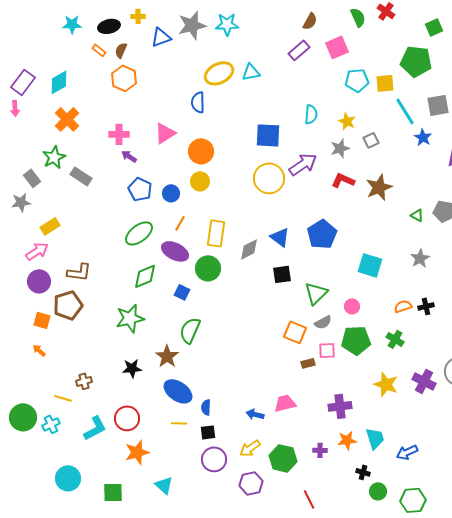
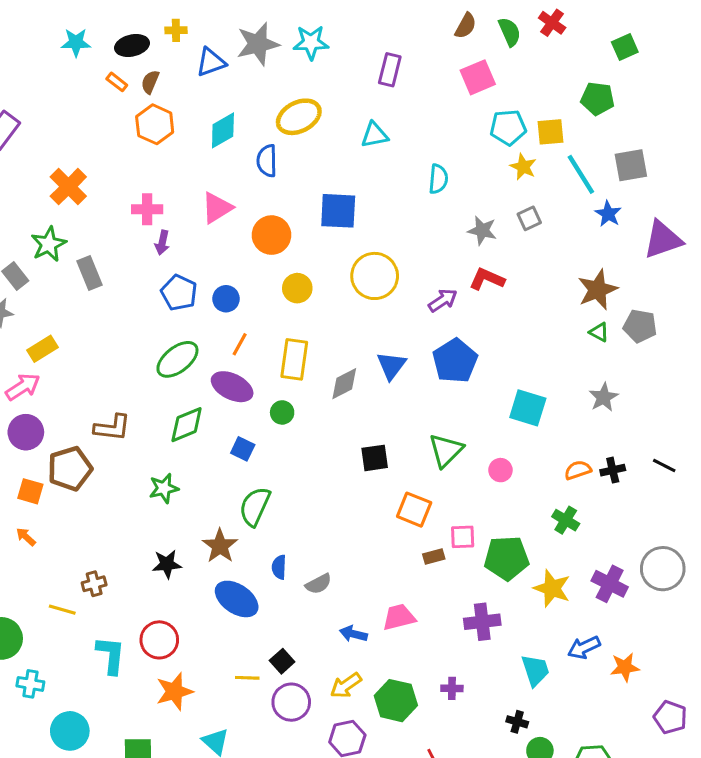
brown semicircle: (310, 21) -> (466, 26), moved
purple rectangle: (299, 50) -> (390, 70), moved, turned -35
green pentagon: (416, 61) -> (598, 99), size x0.7
cyan triangle: (251, 72) -> (375, 135), moved
cyan diamond: (59, 82) -> (223, 130), moved
yellow star: (347, 121) -> (523, 167), moved
blue square: (268, 135) -> (338, 211), moved
gray star: (340, 148) -> (482, 230), turned 30
purple arrow: (129, 156) -> (162, 243), turned -112
purple arrow: (303, 164) -> (443, 300), moved, size x0.7
gray rectangle: (81, 176) -> (90, 273), turned 35
yellow circle: (200, 181) -> (297, 288), moved
brown star: (379, 187) -> (598, 290), moved
blue triangle: (280, 237) -> (391, 365), turned 30
green circle: (208, 268) -> (282, 412), size x0.6
brown L-shape: (79, 272) -> (112, 428), moved
black square: (282, 274) -> (375, 458), moved
green star: (130, 318) -> (164, 488), size x0.7
gray semicircle: (323, 322) -> (319, 584), moved
green pentagon: (356, 340) -> (507, 558), moved
blue semicircle: (206, 407) -> (279, 567), moved
yellow line: (179, 423) -> (247, 678), moved
cyan cross: (51, 424) -> (30, 684), moved, turned 36
cyan L-shape: (95, 428) -> (111, 655), turned -56
black square: (208, 432) -> (282, 661), turned -35
orange star: (347, 440) -> (625, 667), moved
blue arrow: (407, 452) -> (584, 648), moved

